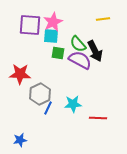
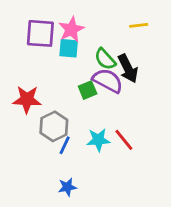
green square: (58, 53) -> (88, 90), moved, turned -32
red line: (98, 118) -> (124, 140), moved, turned 48
blue star: (20, 140) -> (67, 187), moved

